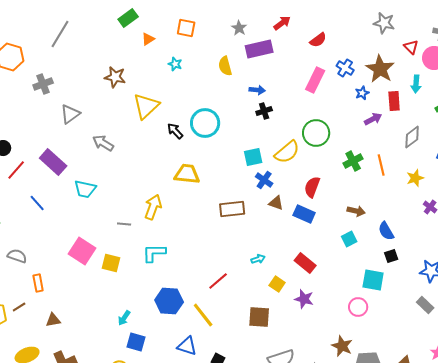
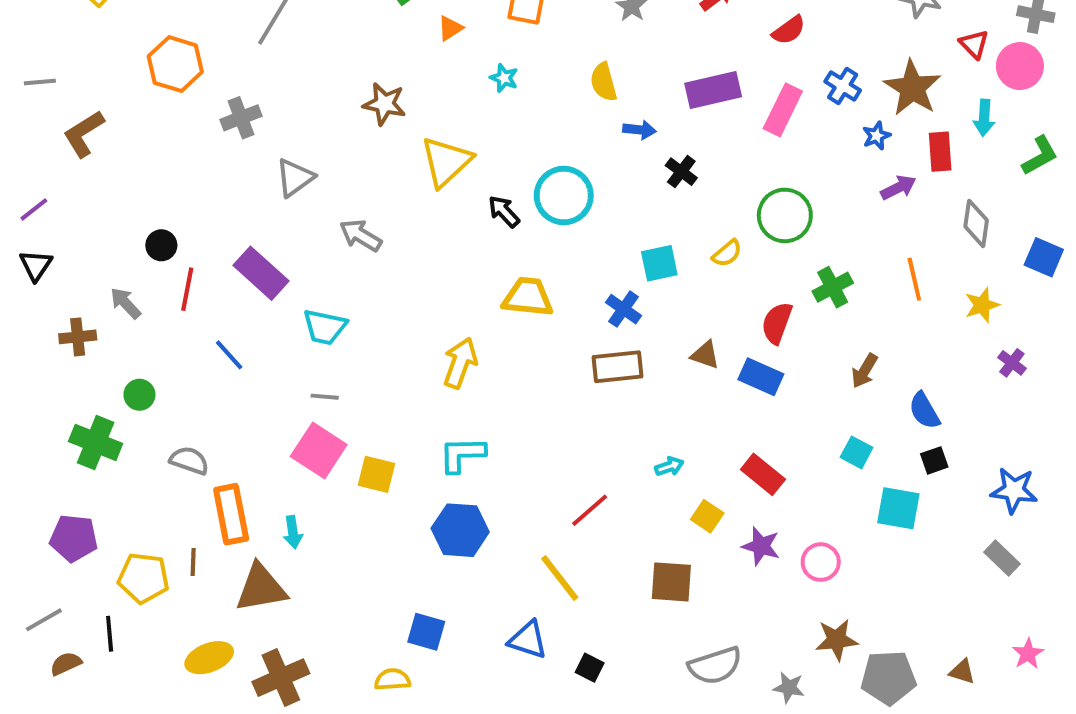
purple rectangle: (259, 49) -> (713, 90), moved
blue arrow: (257, 90) -> (639, 130), moved
black cross: (264, 111) -> (681, 172), turned -35
gray diamond: (412, 137) -> (976, 223), turned -45
yellow semicircle: (287, 152) -> (727, 253), size x0.6
green cross: (353, 161) -> (833, 287), moved
red line: (16, 170) -> (187, 289), turned -30
blue cross: (264, 180) -> (623, 309), moved
brown arrow: (356, 211) -> (865, 371), turned 108
gray line: (124, 224) -> (325, 397), moved
cyan square: (349, 239) -> (857, 452), moved, turned -35
orange rectangle: (38, 283) -> (231, 514), size x1.6
blue hexagon: (169, 301) -> (460, 530), moved
brown line: (19, 307) -> (193, 562), turned -56
pink circle: (358, 307) -> (821, 562), moved
cyan arrow: (124, 318) -> (293, 532), moved, turned -42
brown triangle: (53, 320) -> (261, 588), size x1.8
brown star: (342, 346) -> (837, 640), turned -30

